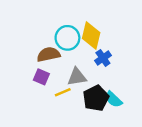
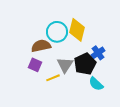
blue cross: (103, 58) -> (98, 53), moved
gray triangle: (77, 77) -> (65, 65), turned -48
black pentagon: (96, 98) -> (85, 64), moved

